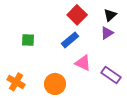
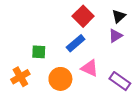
green square: (28, 40) -> (39, 52), moved
orange cross: (16, 82) -> (20, 77), moved, turned 30
orange circle: (55, 84) -> (60, 79), moved

